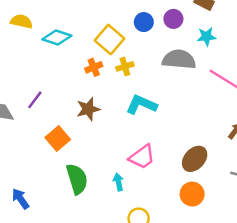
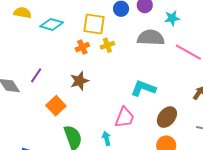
yellow square: (109, 39) -> (94, 24), turned -30
cyan L-shape: (141, 105) -> (143, 88), moved
pink trapezoid: (142, 157) -> (125, 117), turned -30

